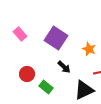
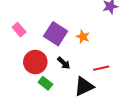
orange star: (89, 49) -> (83, 37), moved
red circle: (27, 74) -> (35, 62), moved, size x1.5

